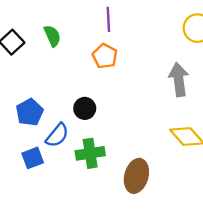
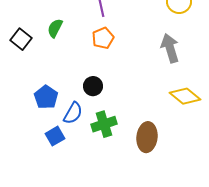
green semicircle: (52, 36) -> (55, 28), turned -120
orange pentagon: (105, 56) -> (103, 38), turned 30

